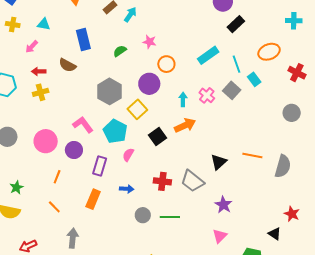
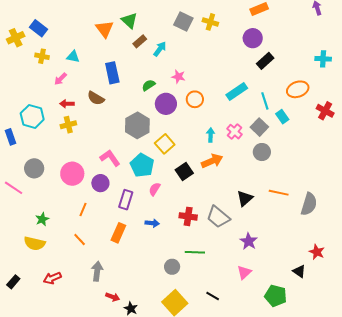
purple circle: (149, 84) -> (166, 104), moved
gray circle: (292, 113) -> (262, 152), moved
gray circle: (143, 215) -> (172, 267), moved

